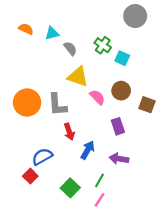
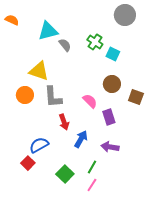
orange semicircle: (26, 29) -> (12, 20), moved
cyan triangle: (52, 33) -> (48, 31), size x1.5
yellow triangle: (78, 77) -> (39, 71), moved
pink semicircle: (97, 97) -> (90, 101), moved
orange circle: (27, 103) -> (25, 95), size x0.7

